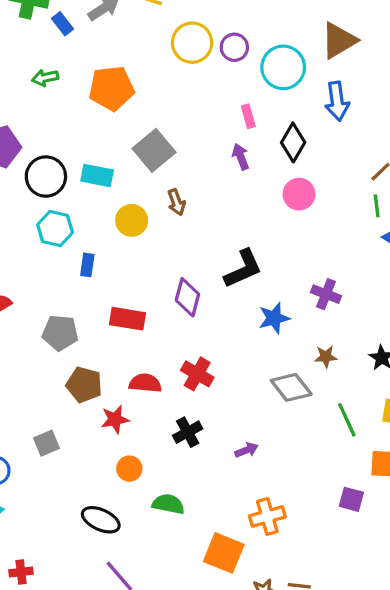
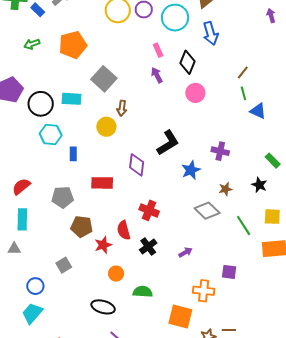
brown arrow: (176, 202) -> (122, 108), turned 35
yellow circle: (132, 220) -> (106, 127), moved
red semicircle: (145, 383) -> (124, 230), moved, turned -102
purple square: (351, 499) -> (229, 272), moved
orange cross: (267, 516) -> (204, 291), turned 30

